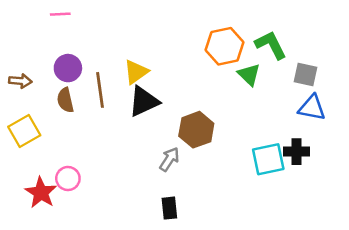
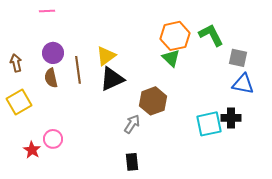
green triangle: (249, 74) -> (171, 58), moved
brown arrow: (20, 81) -> (16, 63), turned -108
red star: (41, 193) -> (32, 150), size x0.7

